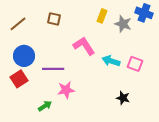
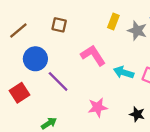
blue circle: (24, 56) -> (35, 59), moved
purple line: (53, 69) -> (58, 81), turned 45
pink star: (66, 90) -> (98, 107), moved

